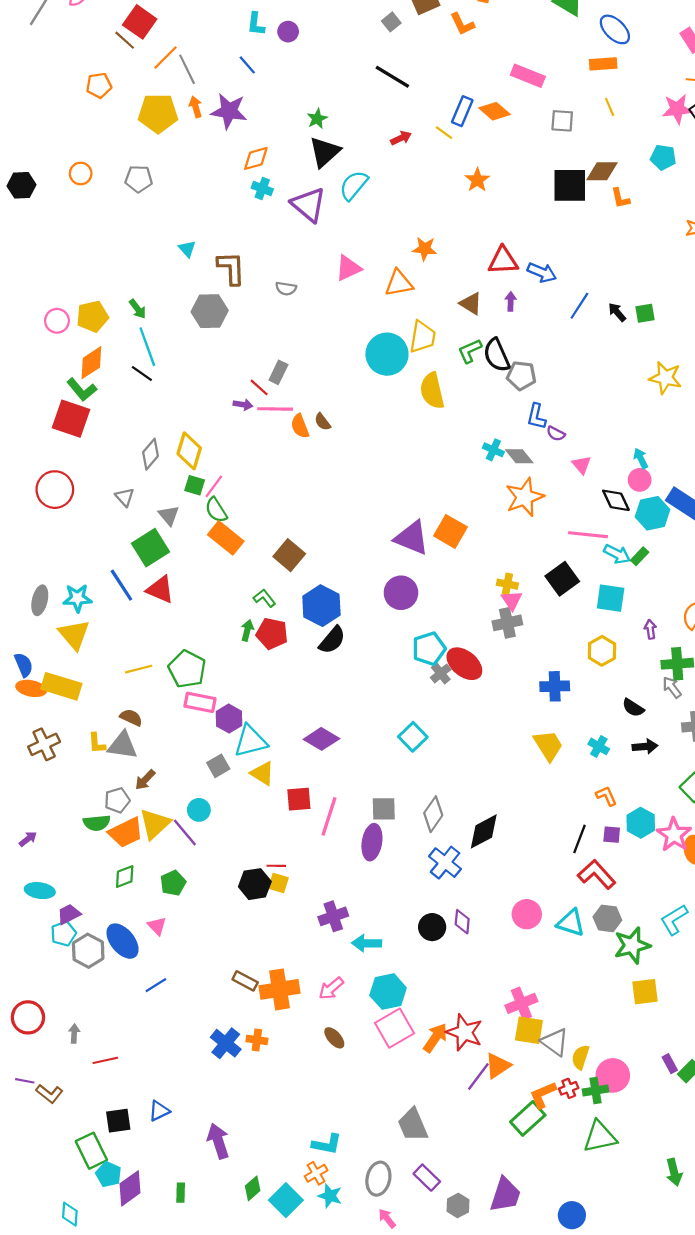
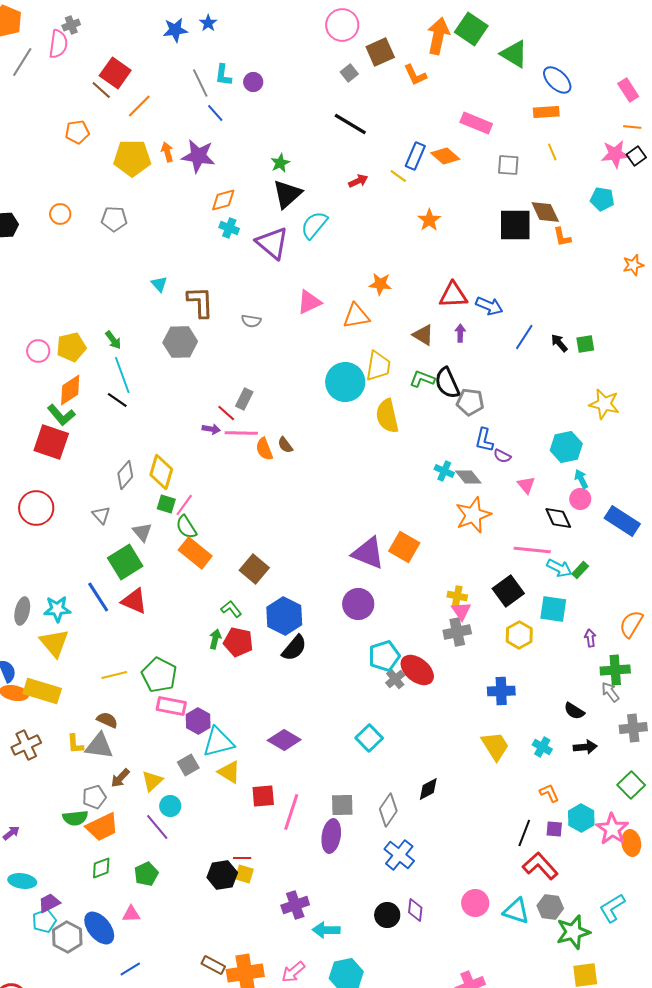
gray line: (187, 69) -> (200, 83), moved
brown diamond: (602, 171) -> (545, 212), turned 64
green L-shape: (470, 351) -> (422, 379), turned 45
cyan hexagon: (653, 513) -> (566, 447), moved
yellow hexagon: (602, 651) -> (519, 635), moved
yellow triangle: (155, 824) -> (152, 781), moved, size x0.7
black diamond: (484, 831) -> (428, 789), moved, size x0.7
pink triangle: (157, 926) -> (131, 914), turned -48

